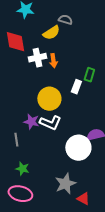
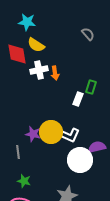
gray semicircle: (65, 20) -> (88, 34), moved, turned 32
yellow semicircle: (51, 33) -> (36, 45), moved, turned 66
yellow circle: (49, 99) -> (51, 132), moved
white L-shape: (50, 123) -> (69, 135), moved

